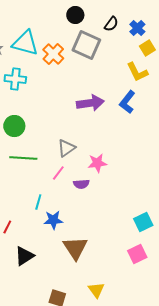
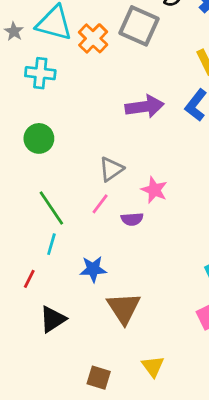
green line: (23, 158) -> (51, 208), moved, turned 52
pink star: (97, 163) -> (154, 190), turned 30
cyan line: (38, 202) -> (51, 244), moved

